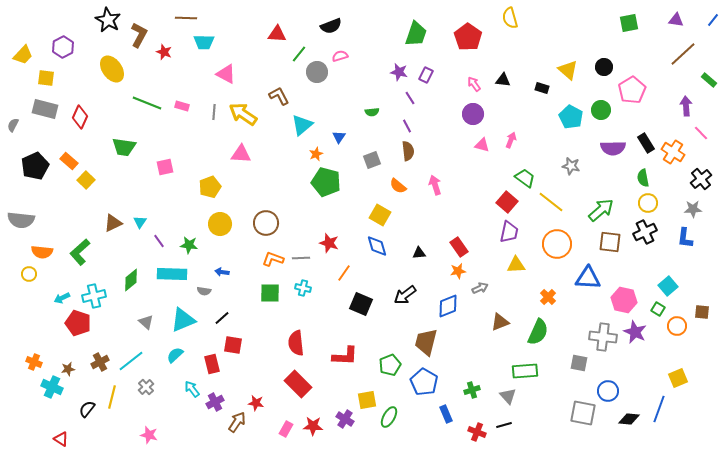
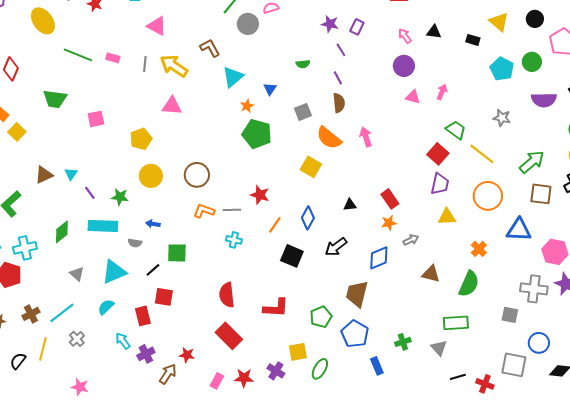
orange semicircle: (398, 186) -> (329, 138), size x1.5
blue diamond: (377, 246) -> (308, 218), moved, turned 45
green square: (270, 293) -> (177, 253), moved
brown triangle: (500, 322) -> (431, 274), turned 36
black line: (504, 425) -> (458, 377), moved
red cross: (477, 432) -> (485, 384), moved

